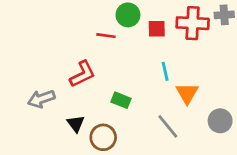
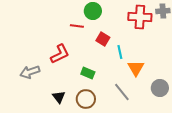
red square: (157, 29) -> (103, 39), moved, turned 32
black triangle: (76, 124) -> (59, 97), moved
brown circle: (103, 137) -> (86, 99), moved

